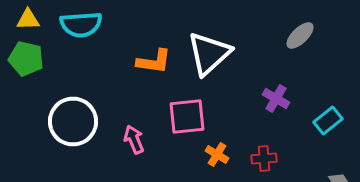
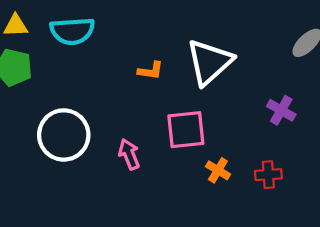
orange L-shape: (154, 62) -> (151, 71), size x0.7

